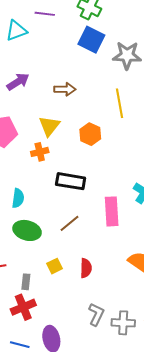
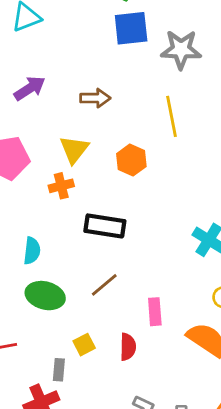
blue square: (91, 40) -> (131, 28), turned -32
pink rectangle: (112, 211) -> (155, 312), moved, size x0.7
gray rectangle: (26, 282) -> (59, 370), moved

